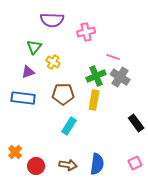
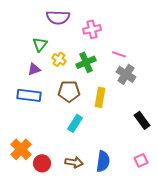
green cross: (96, 76) -> (86, 62), moved
orange cross: (15, 152) -> (21, 149), size x1.5

